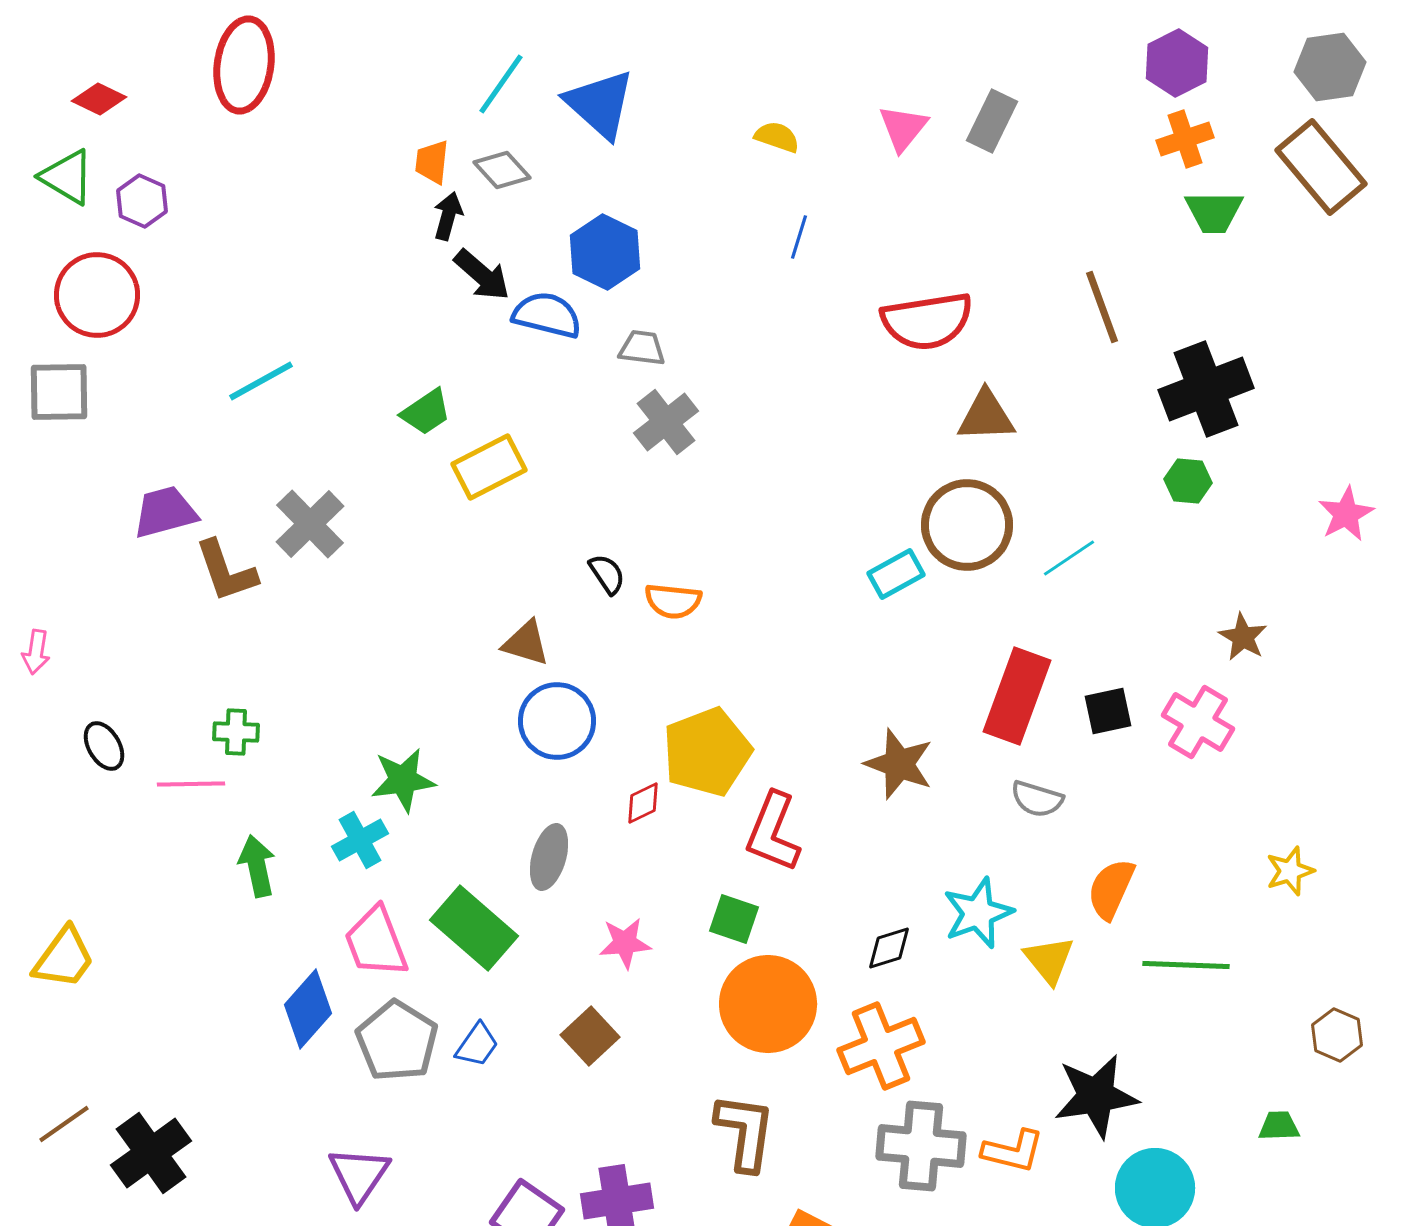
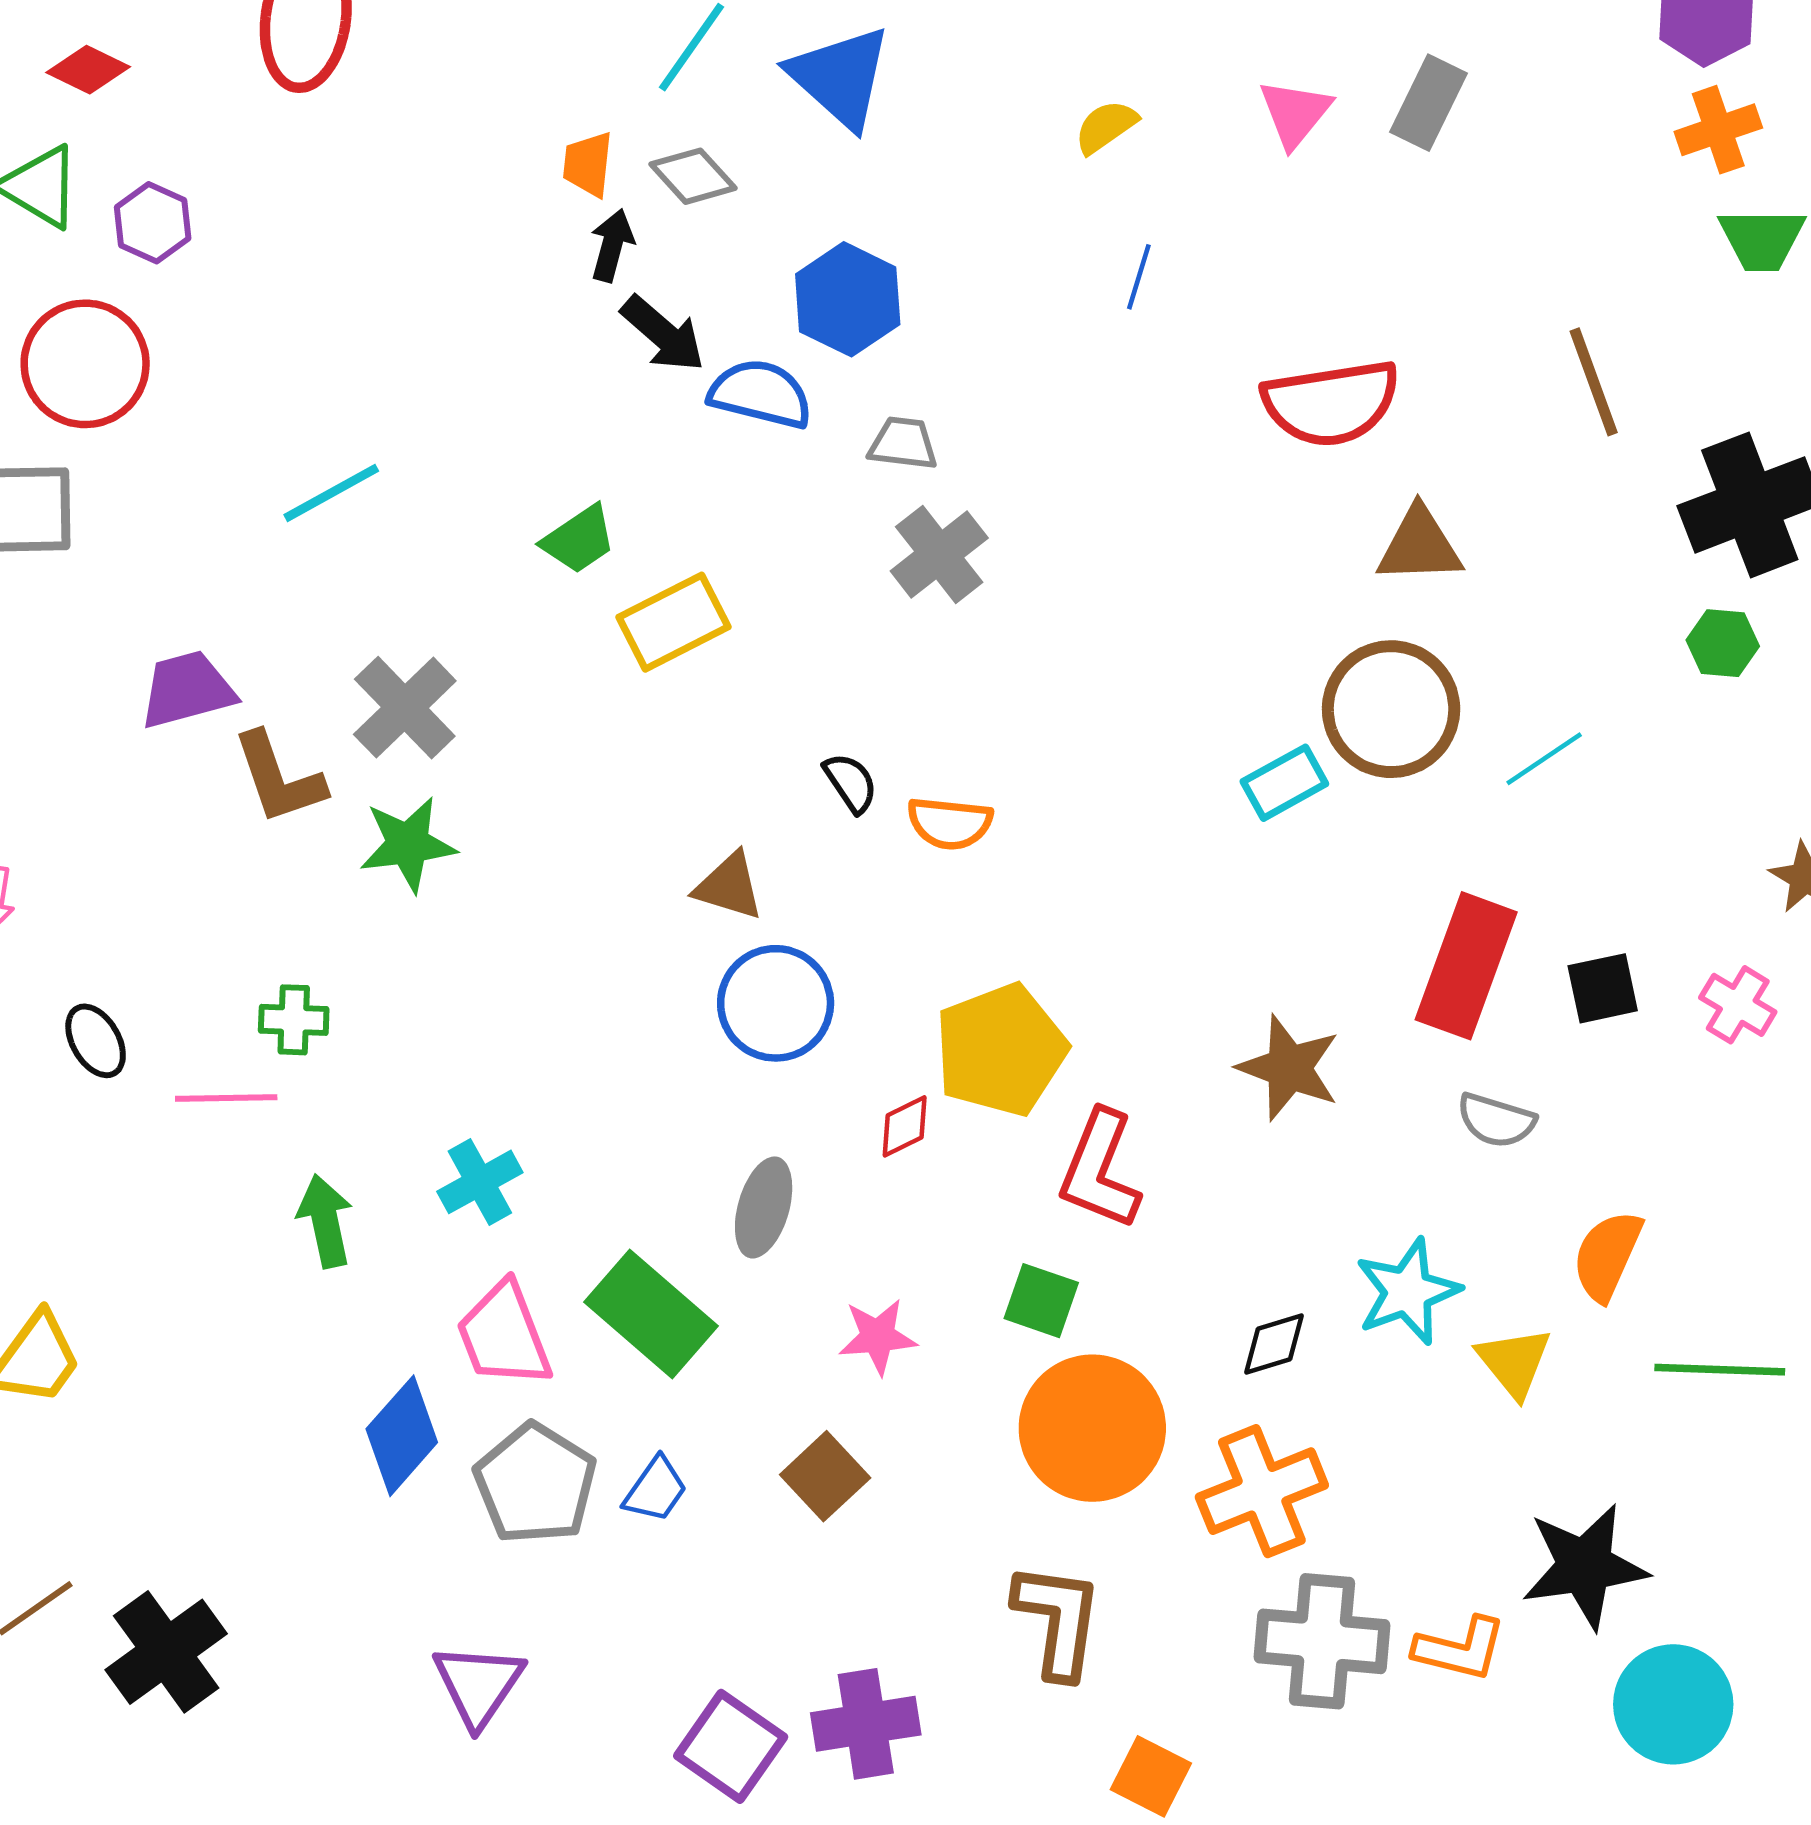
yellow semicircle: (777, 137) -> (1106, 127), turned -54
pink cross: (1198, 722) -> (1738, 1005), size x0.7
green star: (403, 780) -> (408, 844), moved

